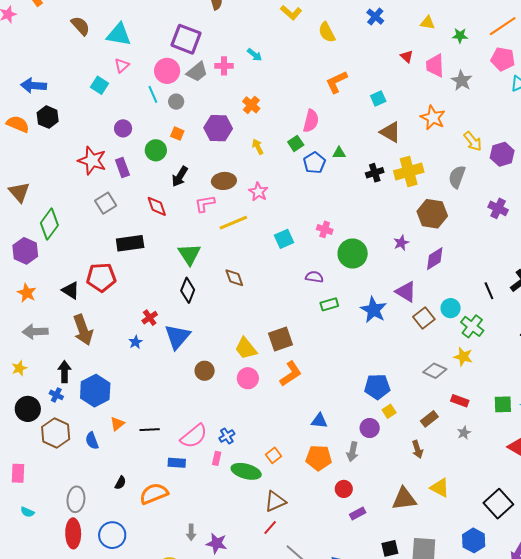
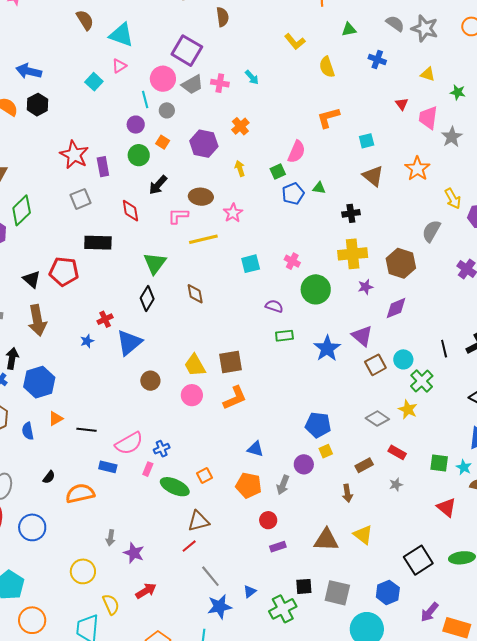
blue cross: (375, 17) -> (377, 59), turned -30
purple circle: (123, 128) -> (136, 125), moved
yellow cross: (409, 171) -> (353, 254), moved

